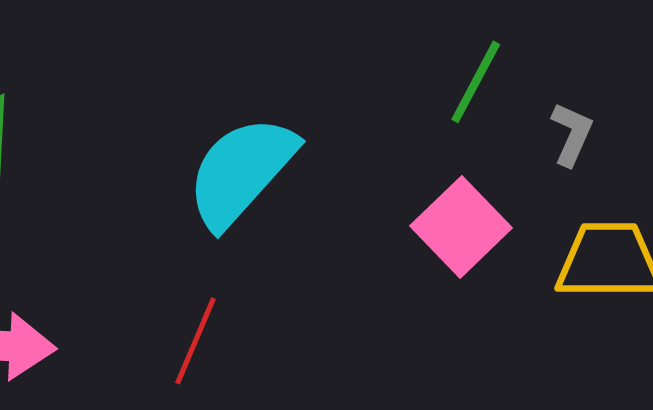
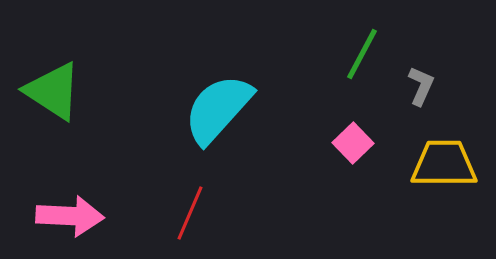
pink square: (461, 227) -> (353, 143), size x0.7

